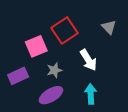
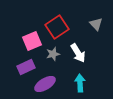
gray star: (54, 70) -> (53, 54), moved
purple rectangle: (18, 76) -> (26, 67), moved

